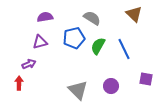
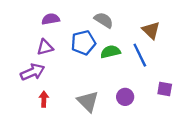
brown triangle: (134, 14) -> (151, 30), moved
green semicircle: (98, 46) -> (110, 52), turned 48
purple arrow: (29, 64) -> (33, 72), size x1.5
red arrow: (19, 83) -> (44, 99), moved

